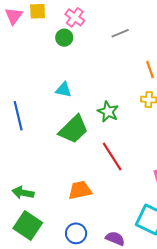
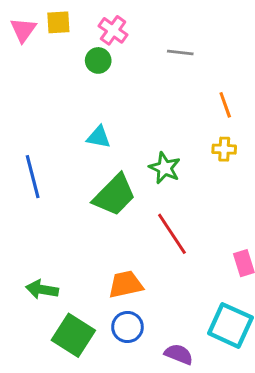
gray line: (120, 33) -> (180, 52), turned 30
green square: (28, 226) -> (73, 335), moved
blue circle: (76, 233) -> (127, 327), moved

